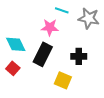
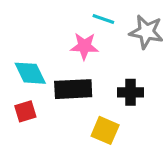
black rectangle: (43, 54) -> (73, 89), turned 60
red square: (13, 68) -> (25, 111), turned 32

